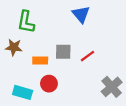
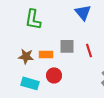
brown star: (14, 47) -> (26, 56), moved
red line: (87, 56) -> (89, 50), turned -72

